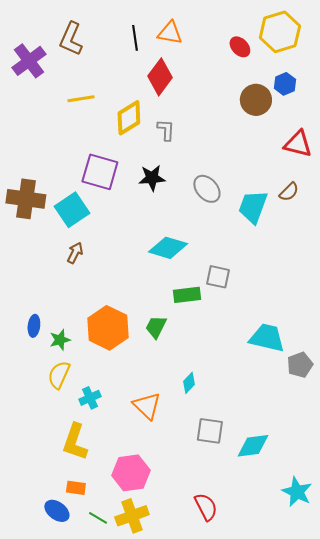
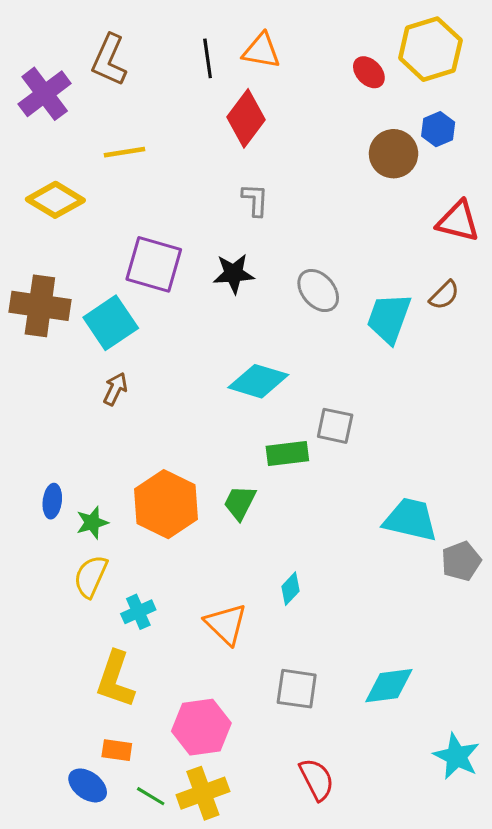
yellow diamond: (129, 118) -> (55, 200), moved, turned 63
gray square: (210, 431) -> (297, 689), moved

